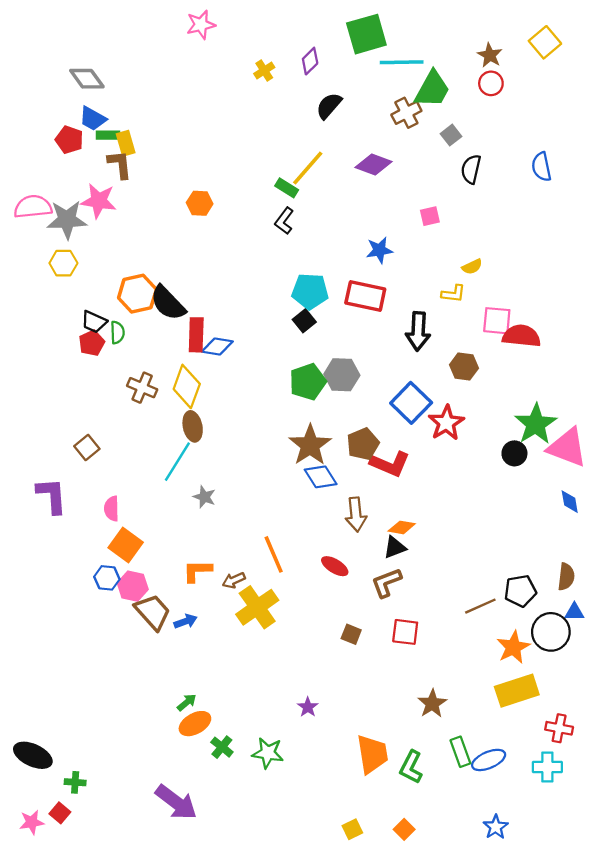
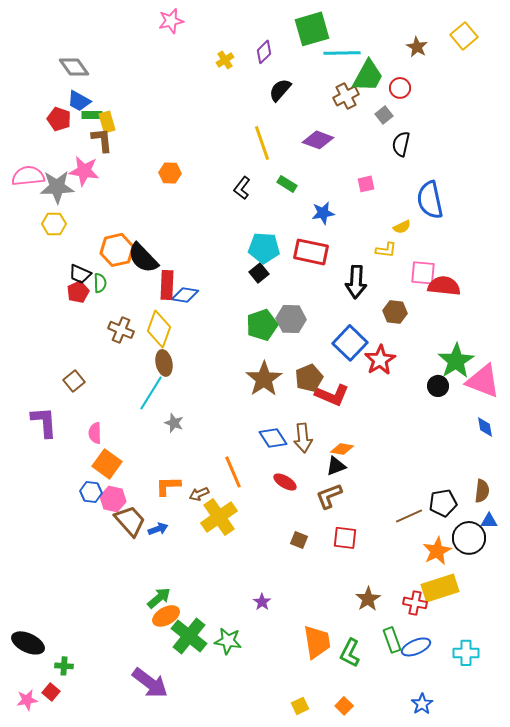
red circle: (491, 83) -> (400, 88), moved
blue semicircle: (541, 167) -> (430, 200), moved, size x1.5
yellow line: (308, 168) -> (262, 143), turned -60
green rectangle: (287, 188) -> (287, 184), moved
blue diamond: (321, 477) -> (273, 438), moved
green arrow: (187, 702) -> (159, 598), size x1.4
red cross: (559, 728) -> (415, 603), moved
green cross: (222, 747) -> (189, 636), size x1.8

